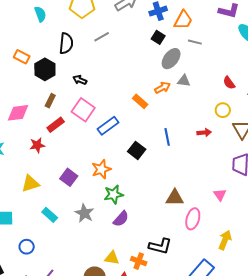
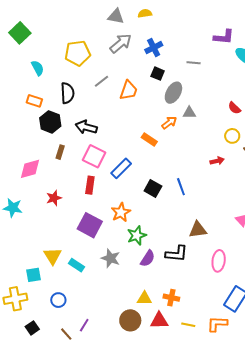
orange trapezoid: (183, 20) -> (128, 90), moved
gray line: (195, 42) -> (194, 63), moved
orange rectangle: (22, 57) -> (34, 101), moved
black arrow: (80, 80) -> (86, 127), size x1.5
red rectangle: (56, 125) -> (90, 185), moved, turned -36
blue line: (167, 137) -> (181, 187), moved
purple square: (69, 177) -> (90, 225), size x1.4
yellow triangle: (30, 184) -> (53, 256), moved, turned -36
pink ellipse: (193, 219) -> (219, 261), moved
black L-shape: (160, 246) -> (177, 254), moved

